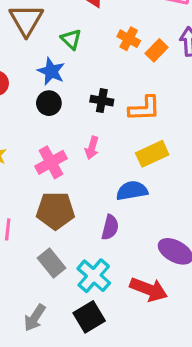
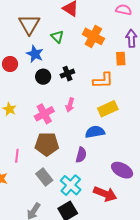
orange cross: (129, 39) -> (93, 36), size x1.5
orange rectangle: (157, 50) -> (121, 59), moved, turned -48
blue star: (51, 71) -> (35, 54), moved
black cross: (102, 101) -> (67, 74), moved, turned -32

